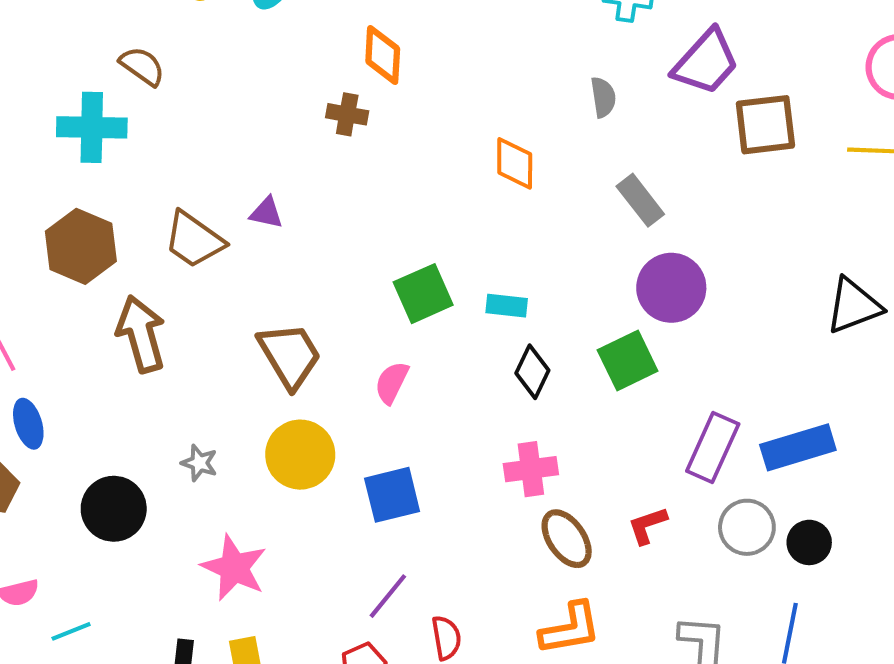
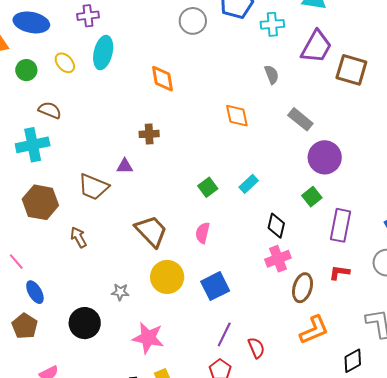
brown cross: (347, 114) -> (149, 134), moved
brown square: (765, 125) -> (351, 70), turned 36
green square: (423, 294) -> (208, 187), size x0.7
cyan rectangle: (507, 306) -> (249, 184), turned -36
brown arrow: (141, 334) -> (79, 237), size x0.6
green square: (628, 360) -> (312, 197), size x0.7
black diamond: (532, 372) -> (276, 226), moved
purple rectangle: (713, 448) -> (340, 225), moved
red L-shape: (647, 525) -> (339, 273), turned 40
brown ellipse: (567, 539) -> (303, 288), turned 64

